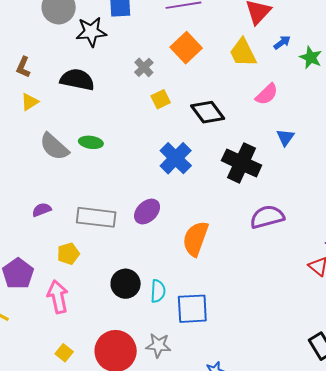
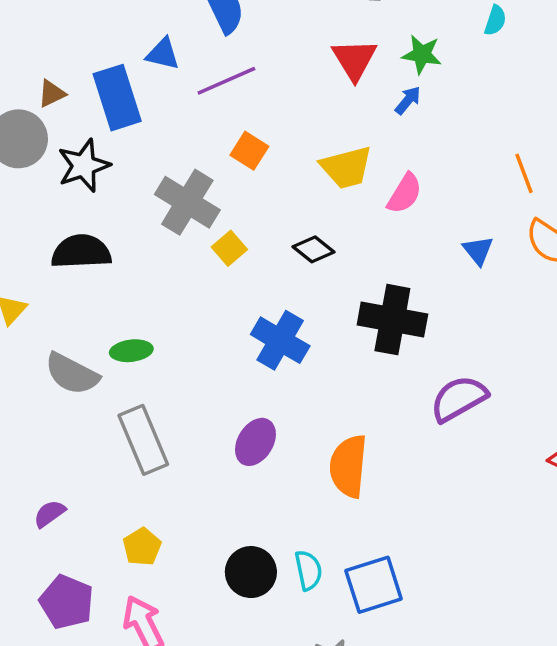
orange square: (186, 48) -> (249, 151), size x0.7
yellow trapezoid: (243, 53) -> (346, 167), moved, turned -64
green star: (311, 58) -> (422, 54), moved
gray cross: (144, 67) -> (187, 202), size x1.8
black diamond: (208, 112) -> (313, 249), size x0.7
blue triangle: (285, 137) -> (478, 250), moved
purple semicircle: (42, 210) -> (50, 514), moved
gray rectangle: (96, 217) -> (143, 440), moved, turned 75

